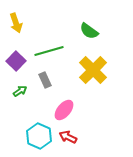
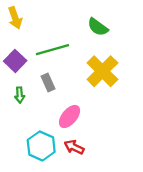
green arrow: (20, 91) -> (20, 95), turned 120

